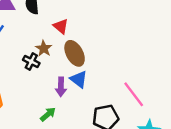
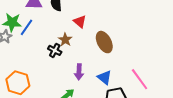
brown ellipse: (75, 53) -> (104, 42), moved
blue triangle: (79, 79) -> (104, 77), moved

